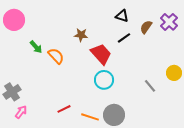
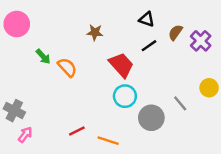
purple cross: (169, 22) -> (201, 41), moved
brown star: (81, 35) -> (95, 32), moved
gray cross: (12, 92) -> (14, 111), turned -30
gray circle: (114, 115) -> (151, 118), moved

